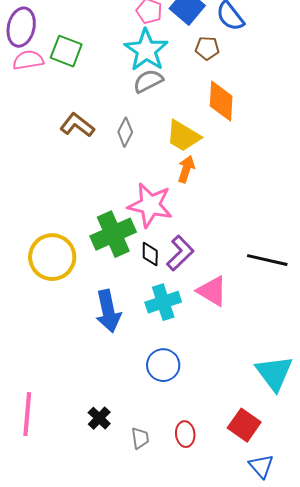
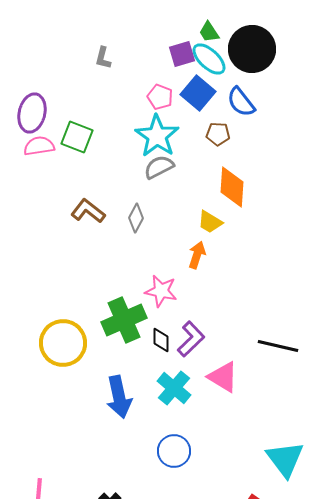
yellow trapezoid: (183, 136) -> (210, 222), moved, size x0.7
pink star: (150, 205) -> (161, 291), size x0.7
cyan cross: (163, 302) -> (174, 388), turned -32

